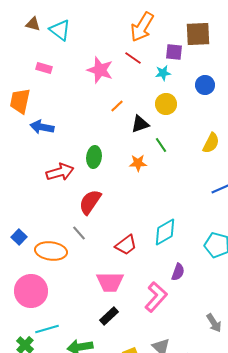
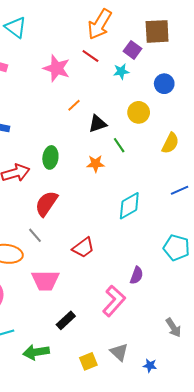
purple square: (174, 52) -> (132, 50), turned 30
yellow circle: (166, 104) -> (139, 112), moved
cyan diamond: (165, 232) -> (129, 206), moved
pink trapezoid: (110, 282) -> (45, 280), moved

